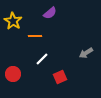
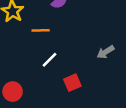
red circle: (13, 74) -> (13, 92), moved

